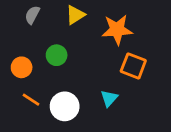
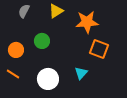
orange line: (31, 100) -> (13, 74), moved

